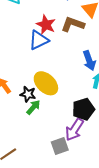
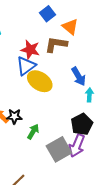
yellow ellipse: (46, 83) -> (40, 81), moved
black star: (28, 94) -> (14, 116), moved
gray square: (60, 146) -> (59, 149), moved, size x1.4

